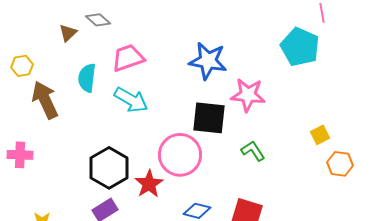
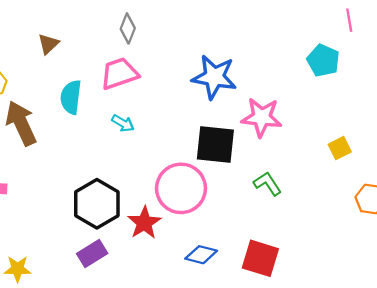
gray diamond: (98, 20) -> (128, 28), moved, turned 70
cyan pentagon: (300, 47) -> (323, 60), size x0.7
cyan arrow: (131, 100) -> (123, 123), size x0.6
yellow square: (320, 135) -> (340, 148), moved

